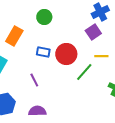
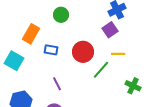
blue rectangle: (43, 52) -> (51, 50), moved
purple line: (34, 80) -> (57, 84), moved

